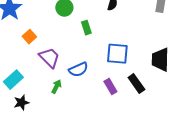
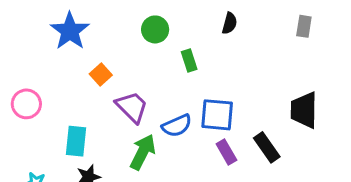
blue square: (117, 54) -> (217, 115), moved
cyan rectangle: (13, 80) -> (76, 141), turned -42
green arrow: (56, 87) -> (143, 152), size x1.6

